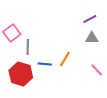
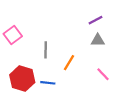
gray line: (28, 47) -> (46, 50), moved
blue line: (45, 64) -> (48, 83), moved

